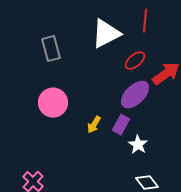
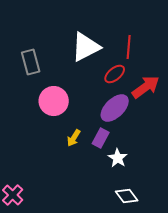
red line: (145, 21) -> (129, 47), moved
pink circle: (53, 103) -> (54, 101), moved

